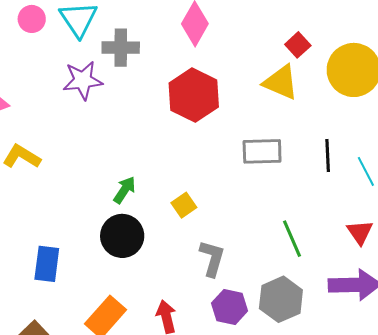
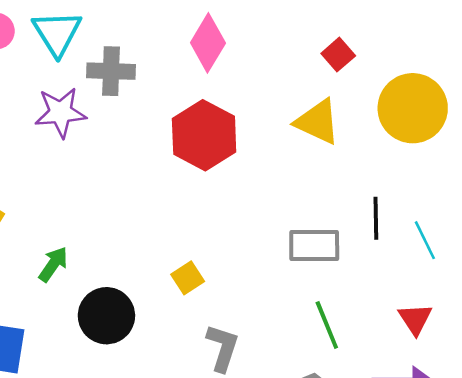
red square: (298, 45) -> (338, 55), moved
gray rectangle: (262, 151) -> (314, 245), moved
green arrow: (125, 190) -> (53, 264), moved

